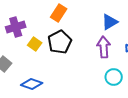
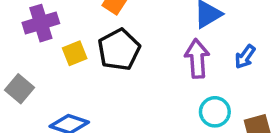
yellow square: (35, 44) -> (75, 53), turned 32

